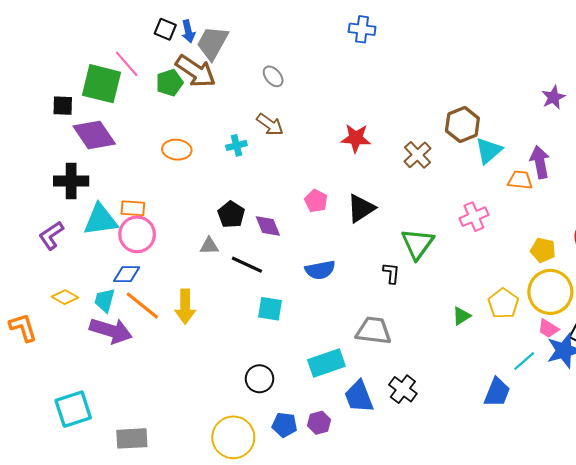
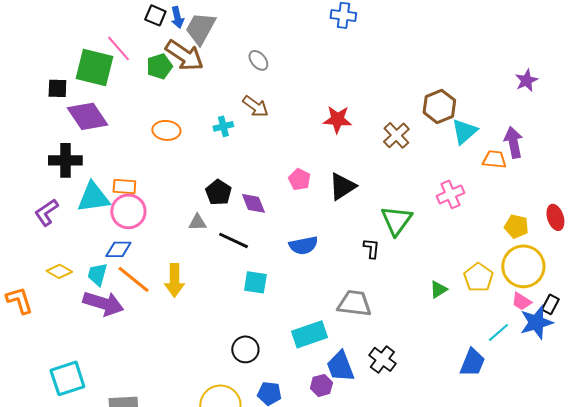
purple hexagon: (319, 423) -> (321, 385), moved

